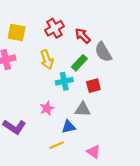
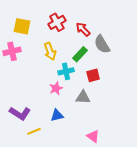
pink star: (47, 108) -> (56, 88), moved
blue triangle: (69, 127) -> (57, 115), moved
yellow line: (57, 145) -> (34, 131), moved

